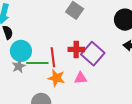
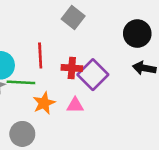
red line: (53, 57) -> (40, 55), moved
orange star: (56, 78) -> (44, 103), turned 30

